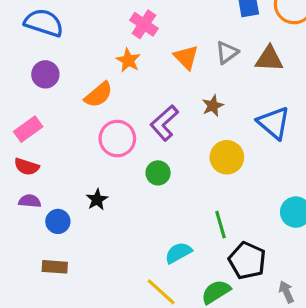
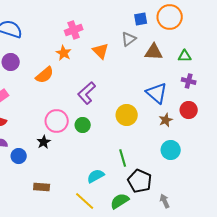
pink cross: (144, 24) -> (74, 30), turned 36
gray triangle: (227, 52) -> (129, 39), moved
brown star: (213, 106) -> (166, 120), moved
pink circle: (117, 139) -> (57, 121), moved
brown rectangle: (55, 267) -> (42, 187), moved

